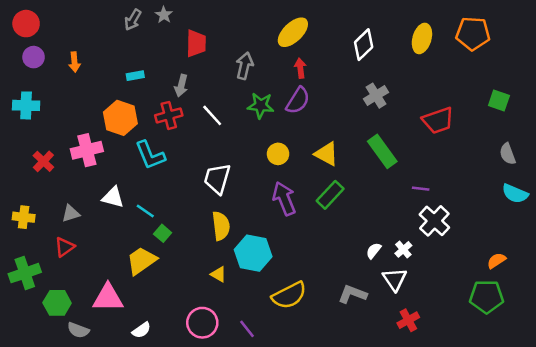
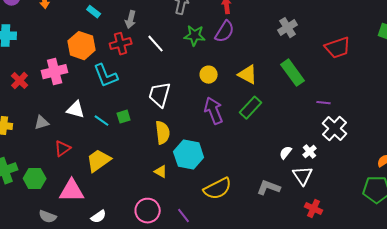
cyan rectangle: (135, 76) -> (94, 12), turned 48
green square: (163, 233) -> (124, 117), moved, turned 32
red triangle: (65, 247) -> (63, 149), moved
green hexagon: (57, 303) -> (35, 179), moved
red cross: (408, 320) -> (314, 209), turned -36

